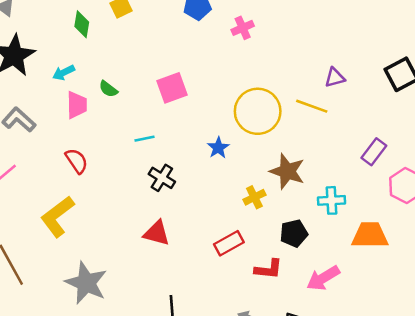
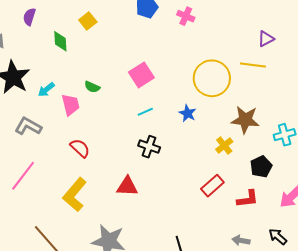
pink cross: (243, 28) -> (186, 16), turned -30
cyan arrow: (64, 73) -> (46, 90), moved
cyan line: (145, 139) -> (145, 112), moved
red triangle: (157, 233) -> (127, 186), moved

